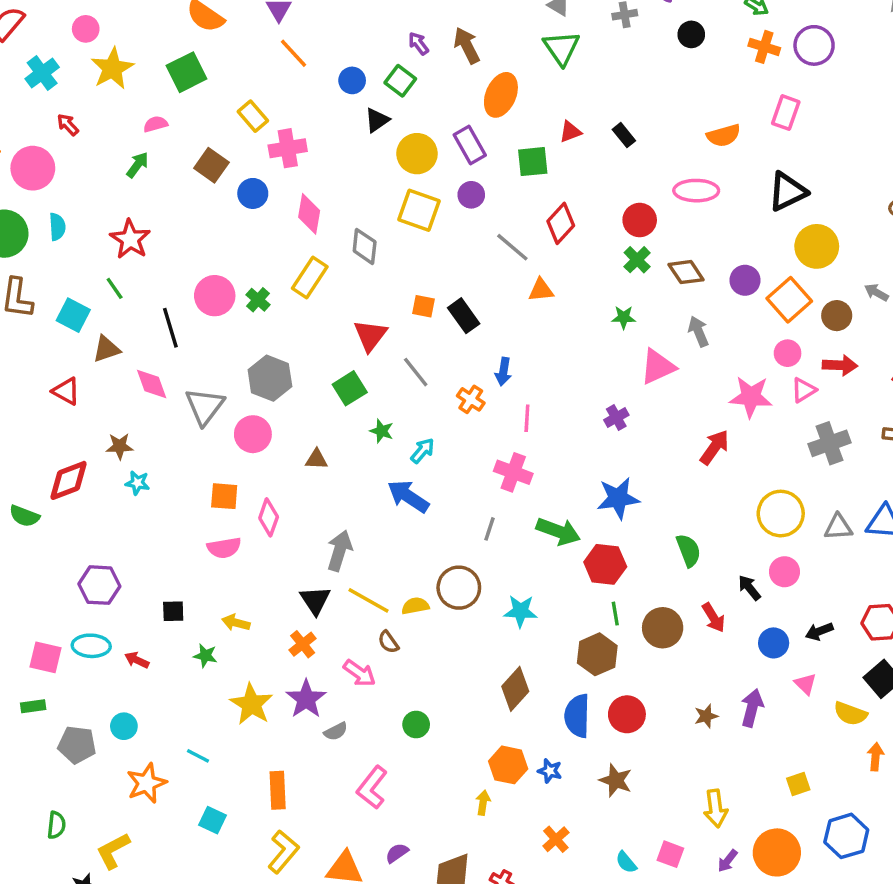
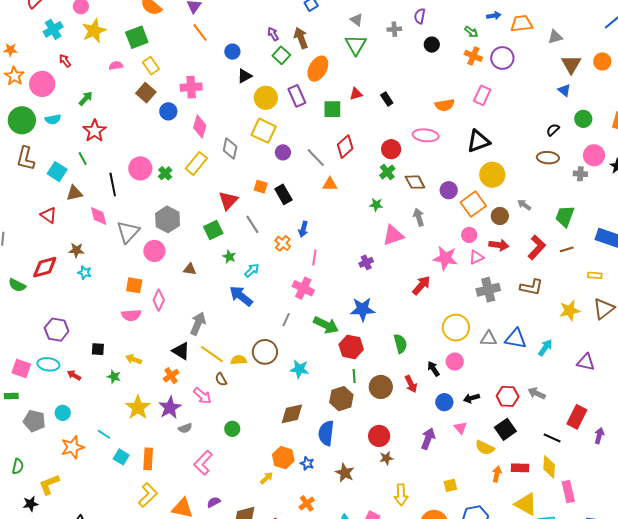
green square: (400, 81) -> (281, 55), moved
yellow rectangle: (253, 116) -> (151, 66), moved
green arrow: (137, 165) -> (86, 98), moved
purple circle: (471, 195) -> (283, 152), moved
cyan semicircle: (57, 227) -> (53, 119), turned 77
black triangle: (315, 600) -> (181, 351), turned -30
brown diamond: (515, 689) -> (292, 414), turned 30
red circle: (627, 714) -> (379, 436), moved
brown star: (706, 716) -> (386, 458), moved
yellow arrow: (483, 803) -> (267, 478), turned 32
cyan square: (213, 820) -> (121, 457), moved

